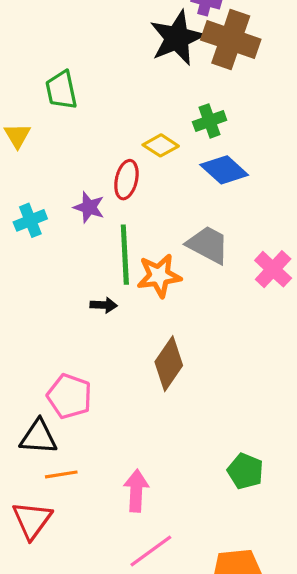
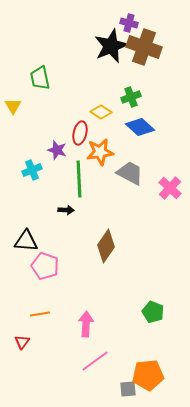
cyan cross: (30, 220) -> (32, 170), moved
orange star: (159, 276) -> (100, 152), moved
black triangle: (39, 437) -> (26, 241), moved
red triangle: (32, 520) -> (22, 342), size x0.6

